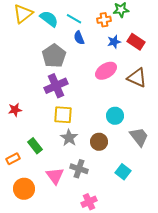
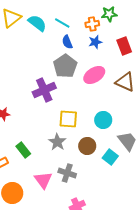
blue star: (114, 42) -> (95, 42), moved
red rectangle: (136, 42) -> (124, 46), turned 36
gray pentagon: (54, 56) -> (65, 66), moved
yellow square: (63, 115) -> (68, 119), moved
cyan square: (123, 172) -> (110, 157), moved

